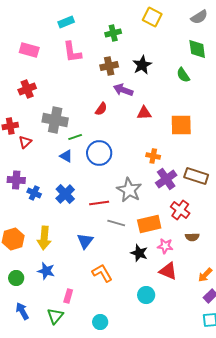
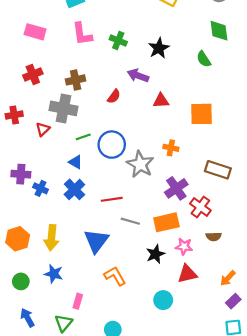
green cross: (113, 33) -> (118, 41), moved, turned 35
brown cross: (109, 66) -> (76, 80), moved
green line: (75, 137) -> (83, 137), moved
red triangle: (25, 142) -> (43, 129), moved
blue triangle: (66, 156) -> (76, 162), moved
purple cross: (166, 179) -> (176, 188), moved
gray star: (129, 190) -> (140, 164), moved
blue triangle: (85, 241) -> (96, 241), size x1.4
black star: (139, 253) -> (155, 254), turned 30
red triangle: (168, 271) -> (187, 274), turned -36

